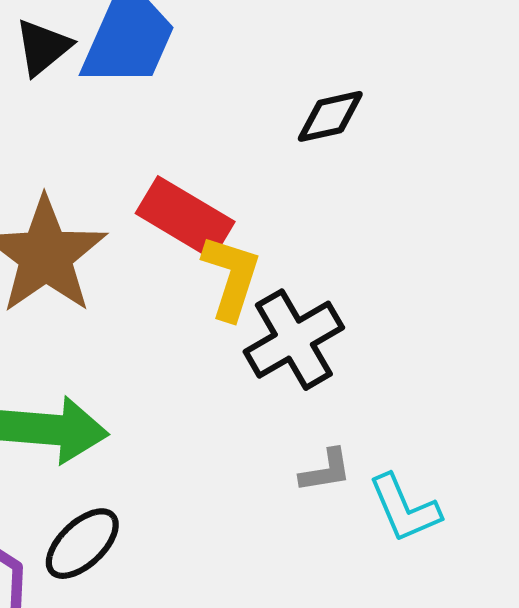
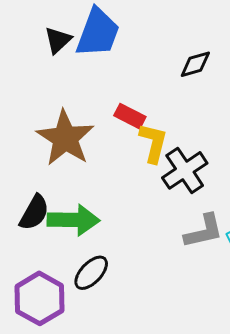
red rectangle: (185, 218) -> (130, 116), size x0.7
gray L-shape: (326, 471) -> (204, 231), size x1.6

